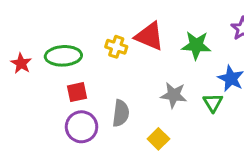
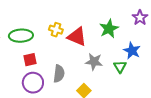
red triangle: (149, 36) -> (77, 37), moved
green star: (196, 45) -> (109, 29), turned -30

